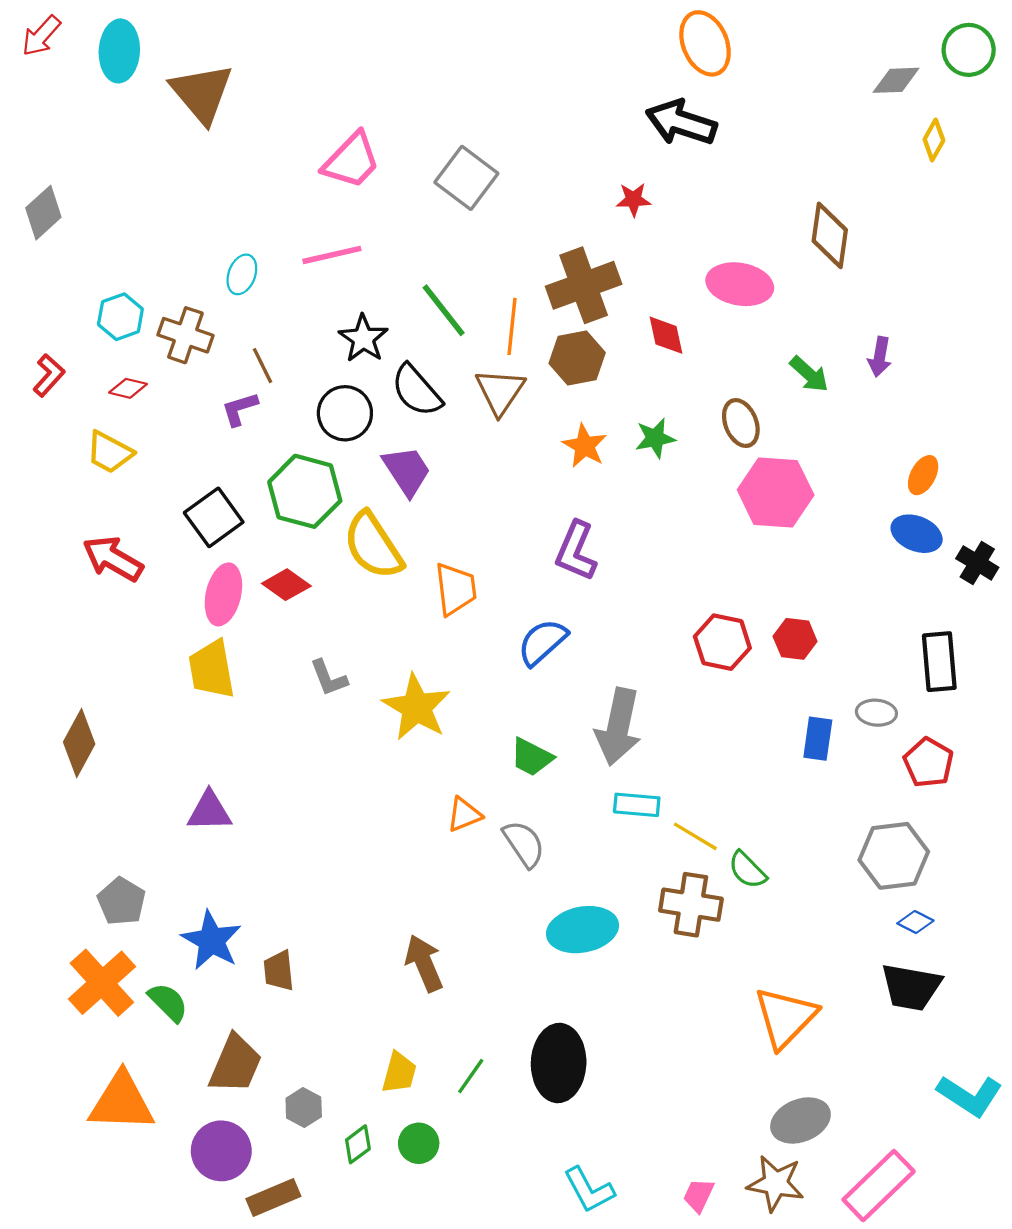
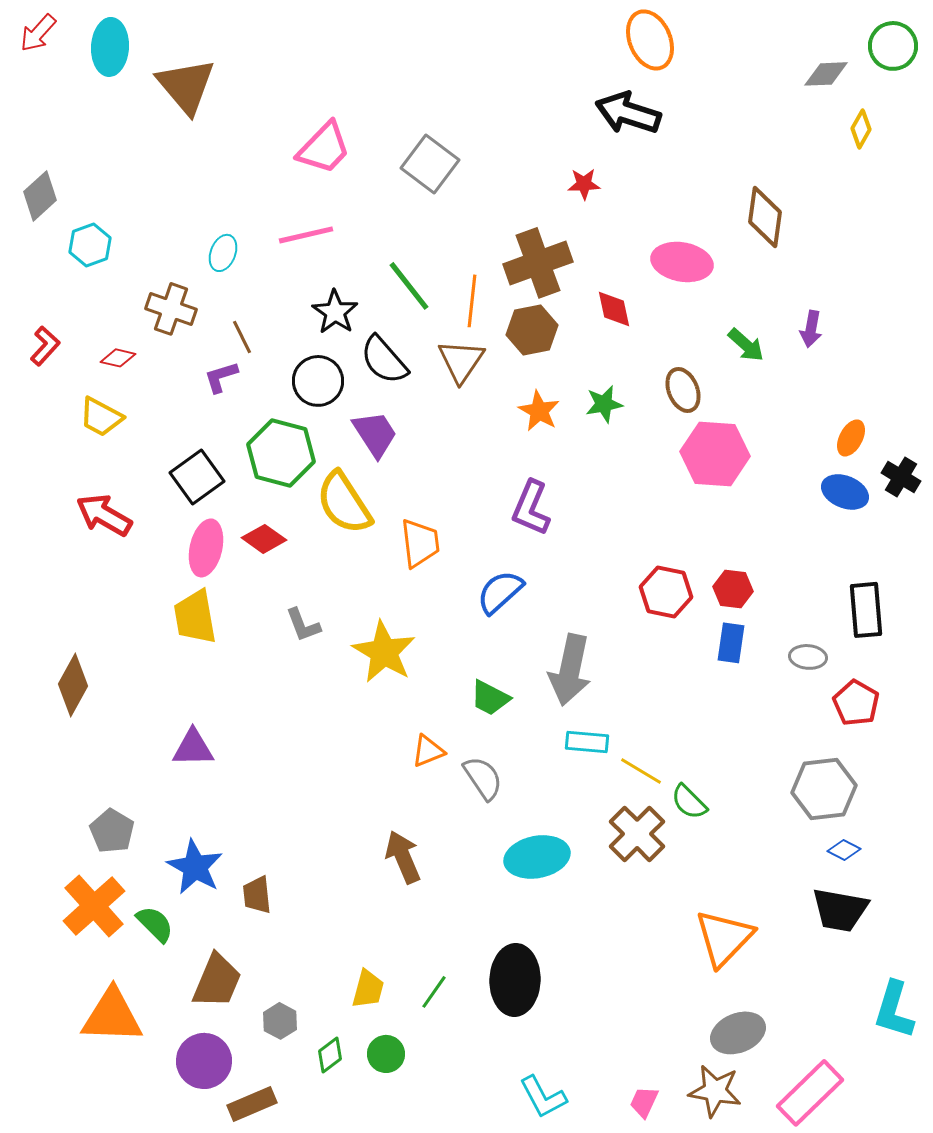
cyan hexagon: (120, 317) -> (90, 245), moved
black cross: (977, 563) -> (901, 477), moved
blue rectangle: (818, 739) -> (731, 643), moved
brown cross: (691, 905) -> (637, 834), turned 36
brown arrow: (424, 963) -> (403, 857), moved
cyan L-shape: (970, 1096) -> (894, 1010), turned 74

